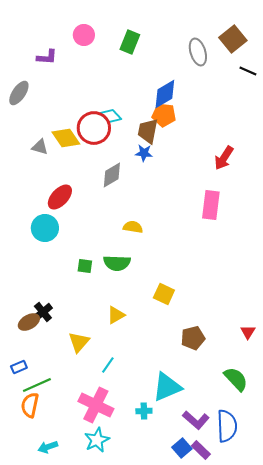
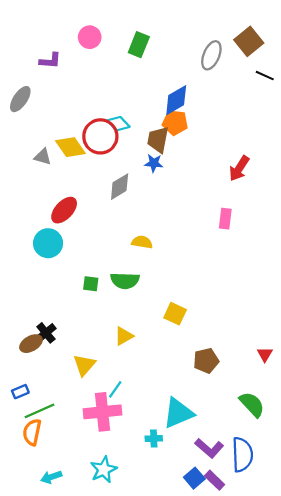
gray ellipse: (198, 52) -> (211, 55), turned 40
pink rectangle: (211, 205) -> (225, 219), size x0.7
pink cross: (96, 405) -> (102, 412), moved, turned -32

